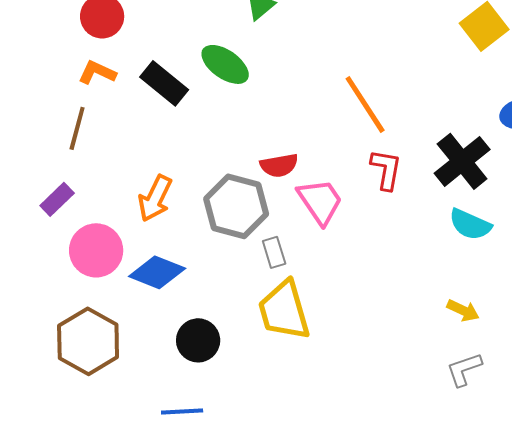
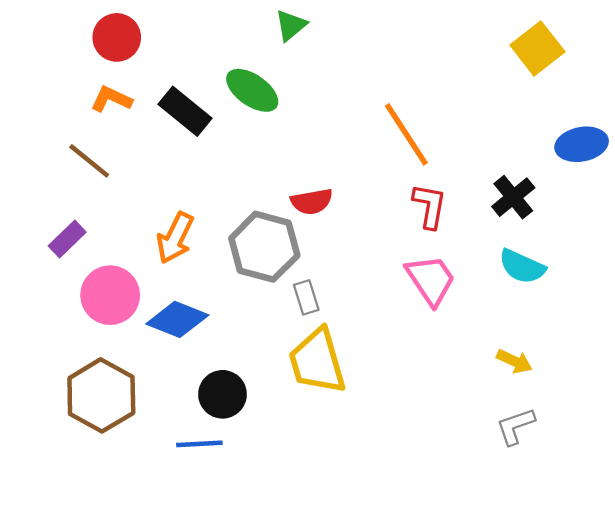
brown line: (77, 128) -> (89, 161), turned -66
black cross: (462, 161) -> (513, 197), size x0.7
pink trapezoid: (320, 201) -> (431, 280), moved
blue line: (182, 411) -> (199, 444), moved

